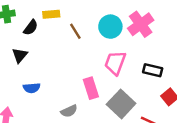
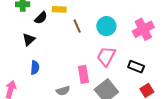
pink cross: (141, 24) -> (143, 29), moved
blue semicircle: (32, 88) -> (35, 68), turned -88

